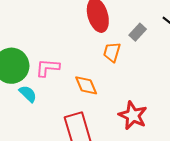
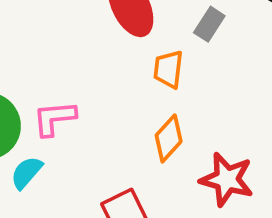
orange diamond: (86, 85) -> (169, 138), moved, turned 75
cyan semicircle: (28, 94) -> (26, 173), turned -84

